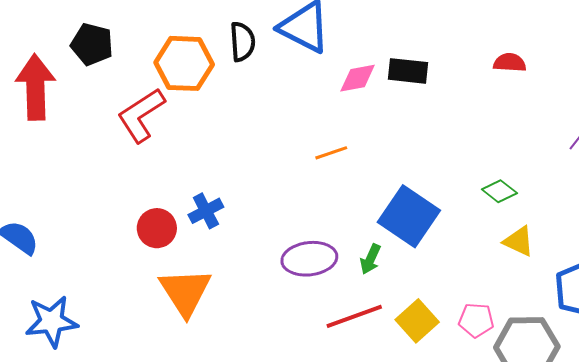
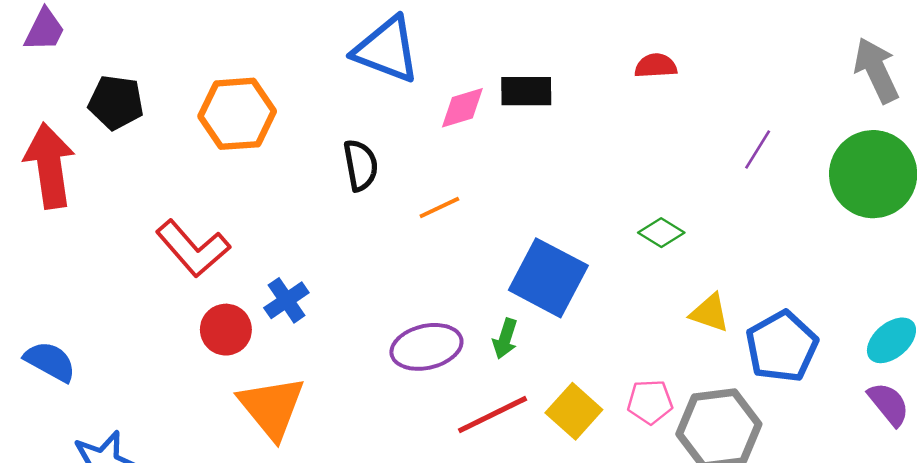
black semicircle: (242, 42) -> (361, 165), moved
red L-shape: (141, 115) -> (193, 248), moved, turned -92
yellow triangle: (519, 241) -> (710, 313), moved

